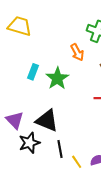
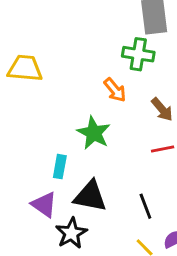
cyan rectangle: (33, 72) -> (60, 167), moved
black line: (60, 149) -> (145, 206), moved

